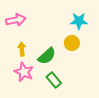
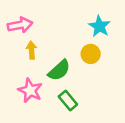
cyan star: (79, 21) -> (99, 26), turned 30
yellow arrow: (22, 49) -> (31, 50), moved

